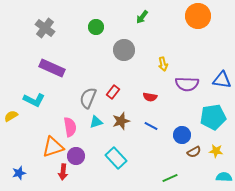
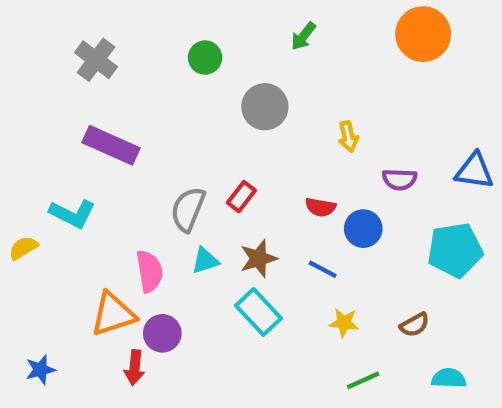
purple semicircle: (187, 84) -> (400, 179), size x0.7
blue circle: (182, 135) -> (363, 229), moved
yellow star: (216, 151) -> (344, 323), moved
cyan rectangle: (116, 158) -> (258, 312), moved
cyan semicircle: (224, 177) -> (449, 378), moved

